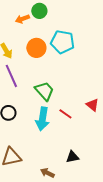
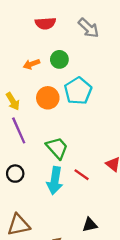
green circle: (39, 11) -> (59, 59), moved
cyan pentagon: (62, 42) -> (78, 91), turned 30

